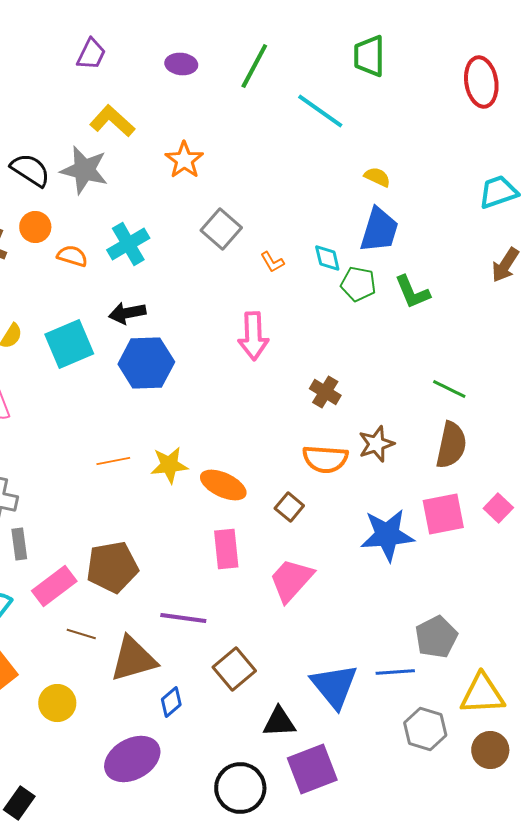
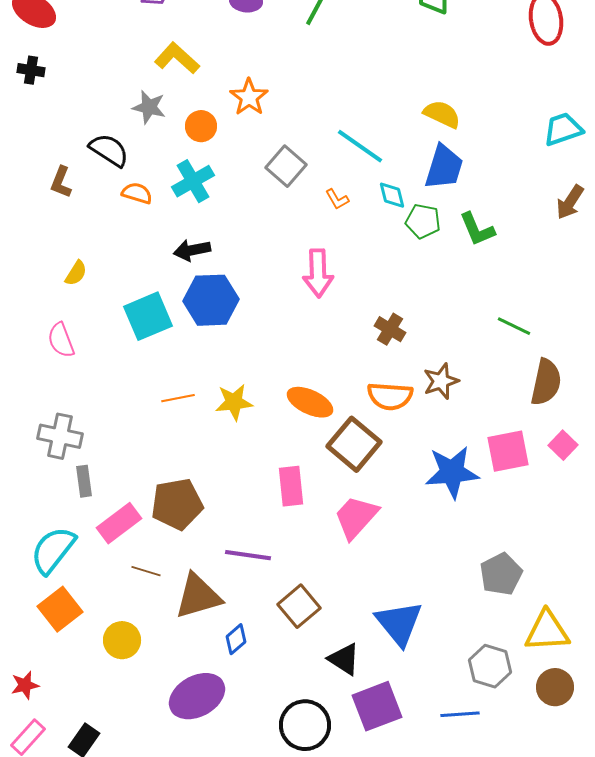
cyan line: (320, 111) -> (360, 146), moved
black semicircle: (30, 170) -> (109, 150), moved
gray star: (84, 170) -> (149, 107), size x0.7
yellow semicircle: (377, 177) -> (442, 114), size x1.4
orange circle: (35, 227) -> (201, 126), moved
cyan square: (69, 344) -> (148, 316), moved
brown semicircle: (451, 445) -> (546, 382), moved
orange ellipse: (223, 485) -> (310, 402), moved
brown square: (289, 507) -> (354, 444), size x1.8
blue line: (395, 672) -> (460, 714), moved
black triangle: (279, 722) -> (344, 659), turned 36

